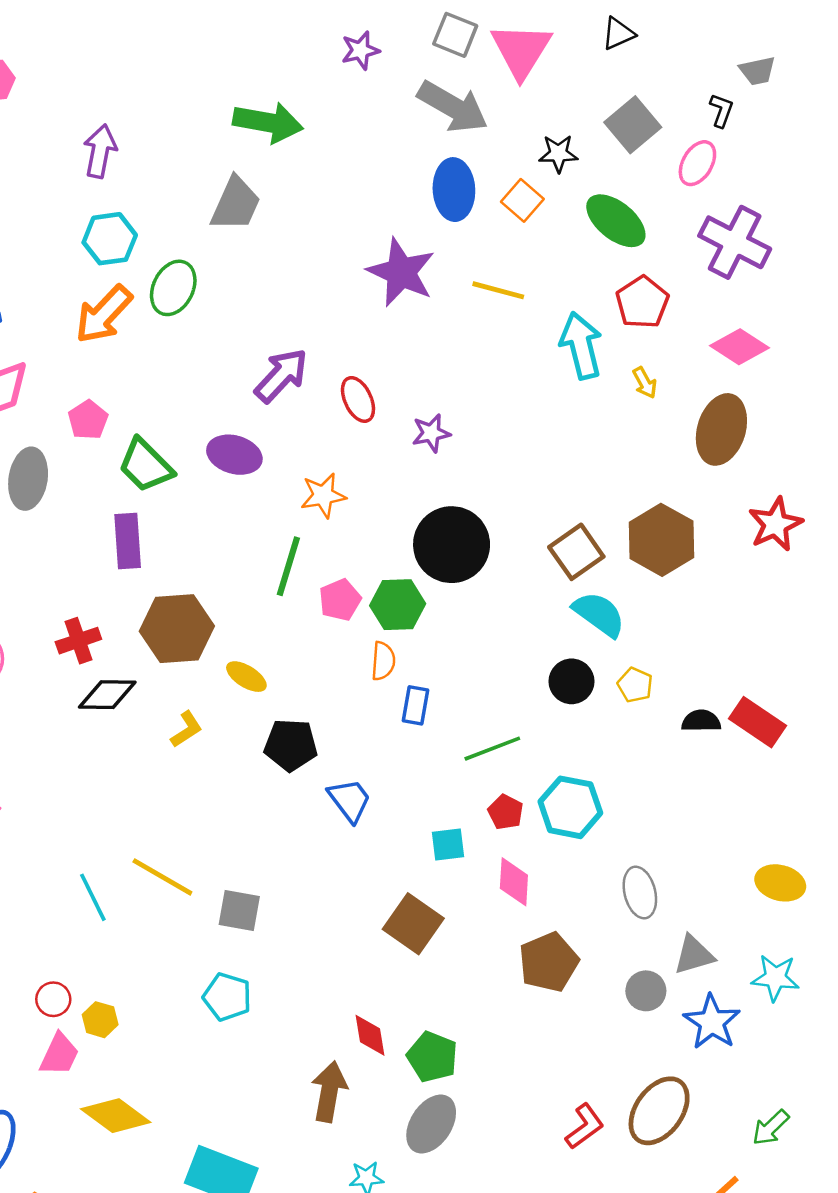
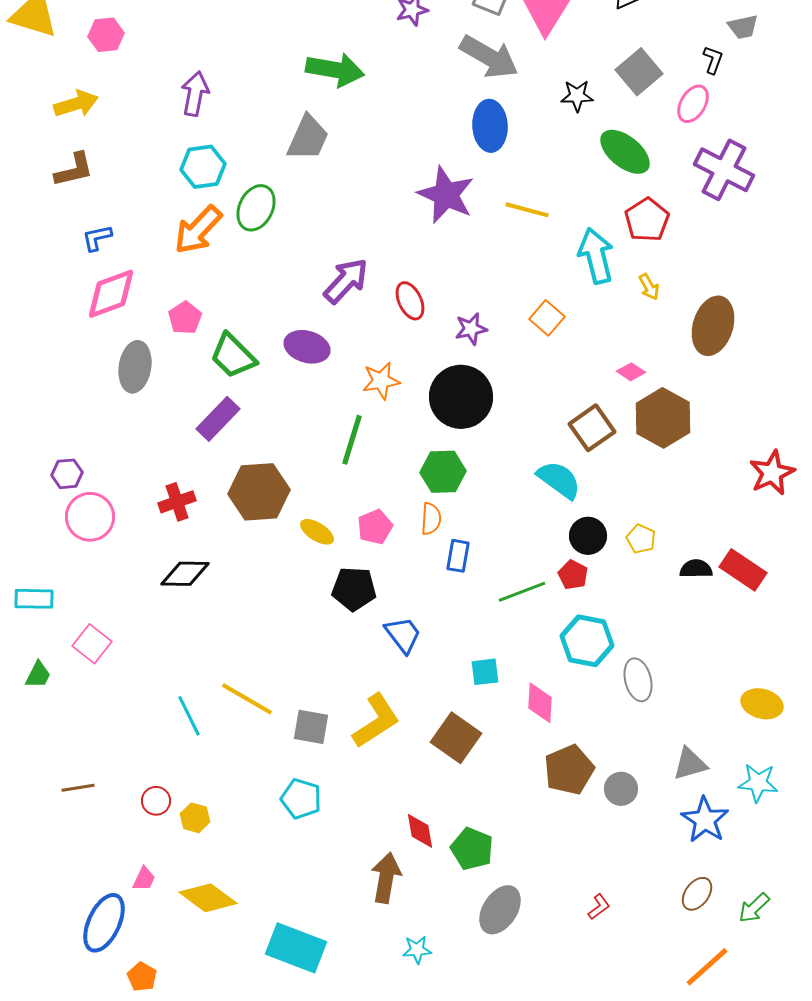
orange square: (522, 200) -> (547, 318), moved
pink diamond: (739, 347) -> (631, 372), moved, size x0.6
red star: (775, 524) -> (772, 473), moved
purple rectangle: (128, 541) -> (218, 419), turned 48
black circle: (452, 545) -> (461, 397), moved
pink pentagon: (340, 600) -> (375, 527), moved
cyan semicircle: (599, 614) -> (559, 480), moved
black diamond: (107, 695) -> (185, 574), moved
yellow L-shape: (186, 729) -> (376, 721), moved, size x1.8
red pentagon: (506, 812) -> (573, 575), moved
gray ellipse: (640, 893) -> (638, 680), moved
gray circle: (646, 991) -> (621, 789), moved
pink trapezoid: (59, 1054) -> (144, 879), moved, size x0.7
brown ellipse: (659, 1111) -> (697, 894), moved, size x0.6
gray ellipse: (431, 1124) -> (500, 910), moved
red L-shape: (585, 1126) -> (599, 907), size x0.7

